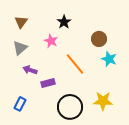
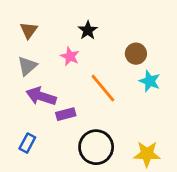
purple arrow: (30, 70) -> (41, 96), size x1.5
yellow star: (103, 101) -> (147, 154), moved

